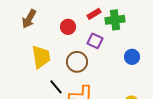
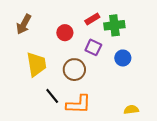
blue circle: (132, 57) -> (123, 58), moved

